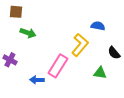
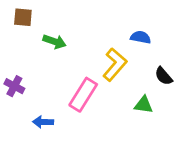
green arrow: (28, 33) -> (55, 42), moved
blue arrow: (37, 80) -> (43, 122), moved

